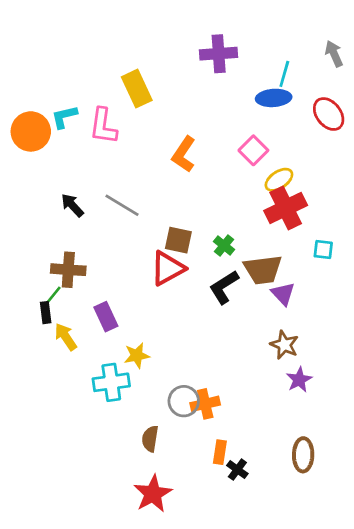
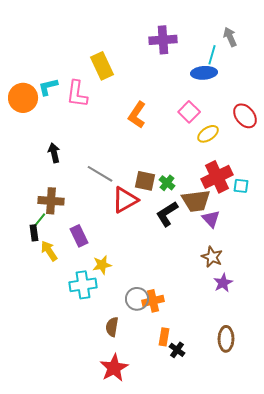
gray arrow: (334, 54) -> (230, 37), moved
red ellipse: (329, 114) -> (245, 116), moved
black arrow: (72, 205) -> (54, 153), turned 30
gray line: (122, 205) -> (100, 174), moved
red cross: (286, 208) -> (217, 177), moved
brown square: (178, 240) -> (145, 181), moved

